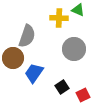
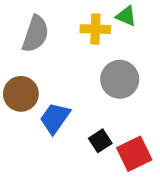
gray semicircle: (27, 36) -> (35, 34), moved
red square: (83, 95) -> (134, 154), size x1.5

